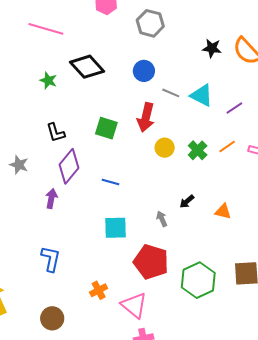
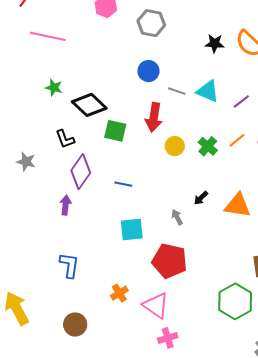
black diamond: (87, 67) -> (89, 105), moved
gray star: (19, 165) -> (26, 162), moved
orange triangle: (223, 211) -> (238, 205), size x1.6
green hexagon: (198, 280) -> (235, 301), moved

